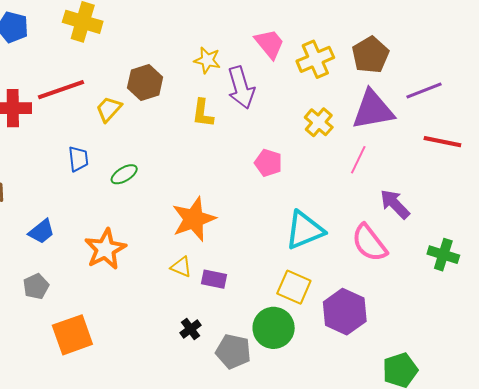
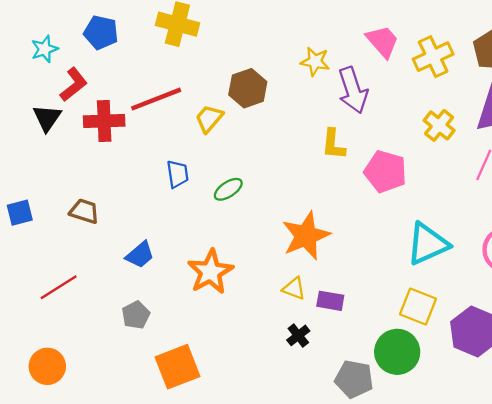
yellow L-shape: (203, 113) -> (333, 144), moved
pink pentagon: (268, 163) -> (385, 172), size x1.4
black cross: (191, 329) -> (298, 335), moved

